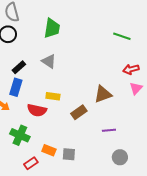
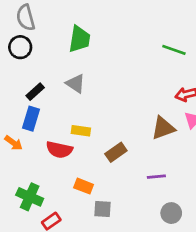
brown triangle: (103, 94) -> (163, 128), moved
green cross: (20, 135) -> (30, 197), moved
orange rectangle: (49, 150) -> (84, 186), moved

